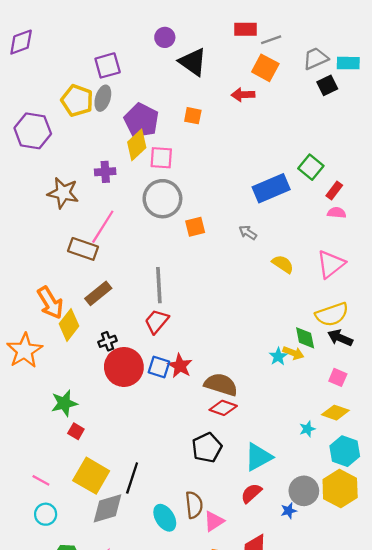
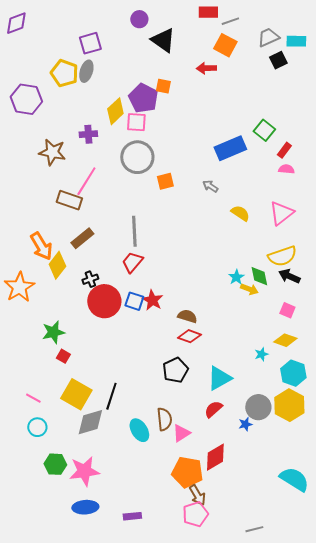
purple pentagon: (141, 120) -> (143, 98), moved
cyan star: (278, 356) -> (236, 277), moved
brown semicircle: (221, 385) -> (187, 316), size x0.7

